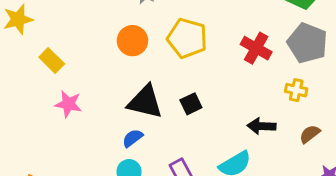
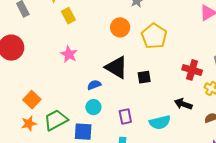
red cross: (256, 48) -> (192, 70), moved, turned -30
yellow rectangle: (52, 61) -> (68, 16), moved
blue semicircle: (133, 138) -> (94, 85), moved

